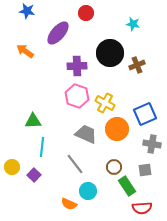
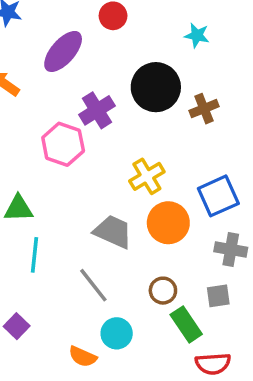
purple cross: (77, 66) -> (97, 110), turned -30
pink hexagon: (77, 96) -> (63, 144), moved
yellow cross: (105, 103) -> (147, 176), turned 30
purple square: (34, 175) -> (17, 326), moved

